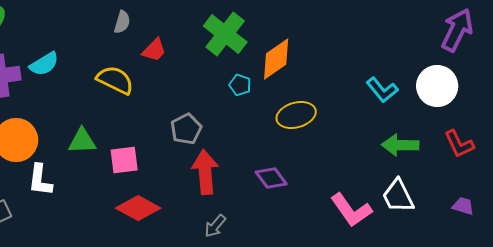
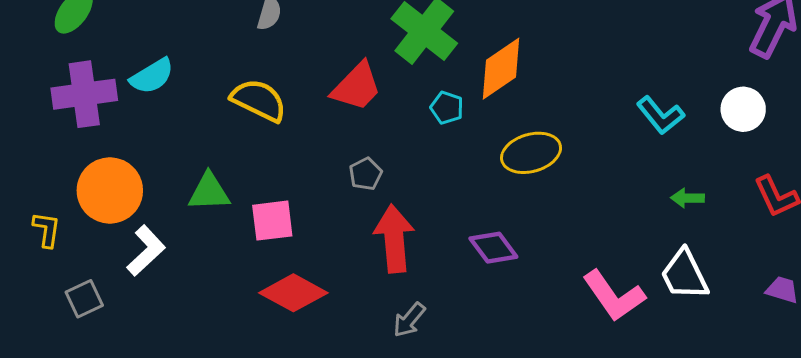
red trapezoid: (154, 50) -> (357, 87), moved, size x1.4
white circle: (437, 86) -> (743, 109), size x0.7
gray pentagon: (186, 129) -> (366, 174), size x0.7
green arrow: (400, 145) -> (688, 198), size x0.6
white L-shape: (40, 180) -> (146, 251), turned -140

